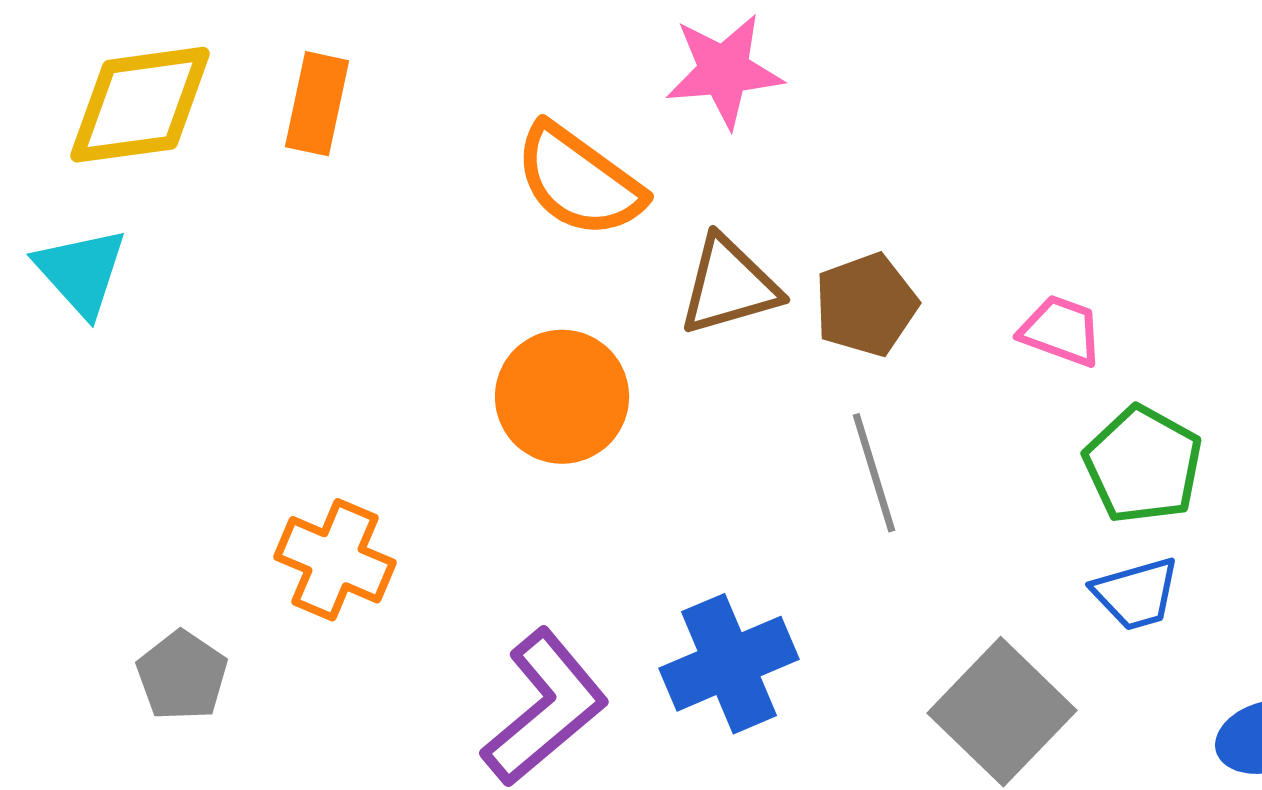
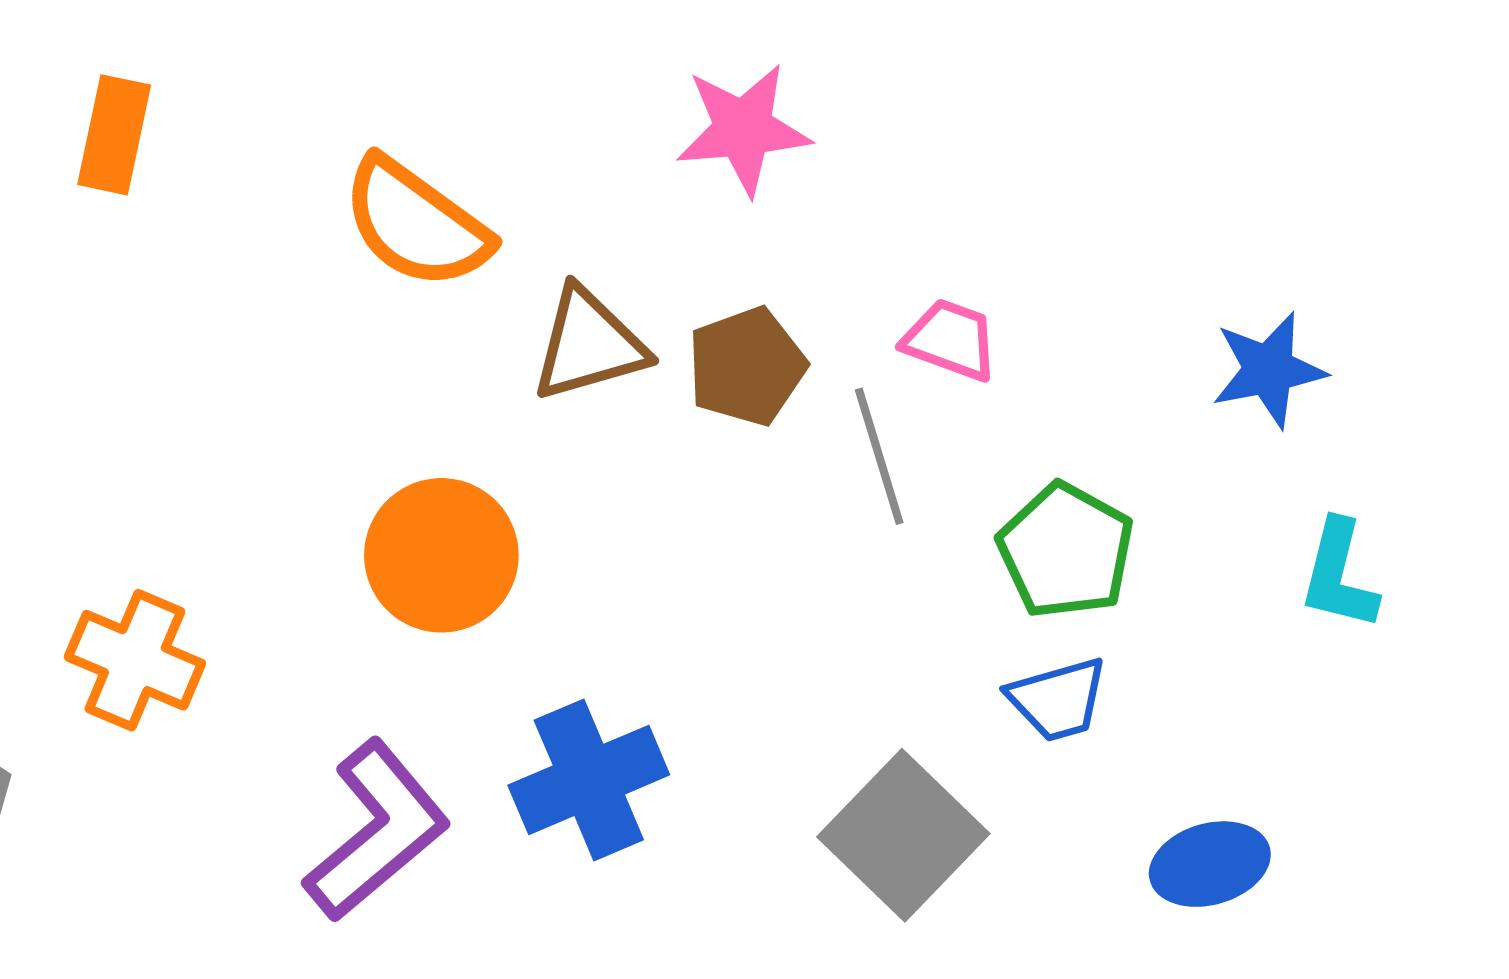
pink star: (724, 71) -> (743, 129), moved
pink trapezoid: (1061, 331) -> (951, 340), moved
orange circle: (562, 397) -> (441, 555), moved
gray line: (874, 473) -> (879, 456), moved

